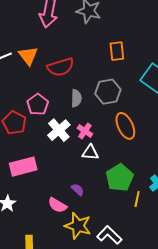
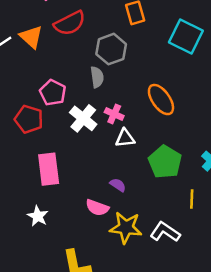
red semicircle: (61, 67) -> (70, 23), moved
gray hexagon: (108, 92) -> (111, 49), moved
pink rectangle: (23, 167) -> (49, 169), turned -72
yellow line: (137, 199) -> (192, 199), moved

